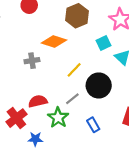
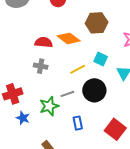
cyan square: (104, 43) -> (101, 59), moved, turned 32
gray cross: (32, 61) -> (41, 66), moved
red semicircle: (38, 101) -> (44, 42), moved

